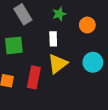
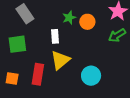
green star: (59, 14) -> (69, 18), moved
cyan circle: (93, 62) -> (91, 76), moved

